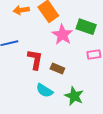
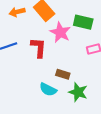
red L-shape: (35, 60) -> (39, 48), moved
brown rectangle: (57, 68) -> (63, 74), moved

